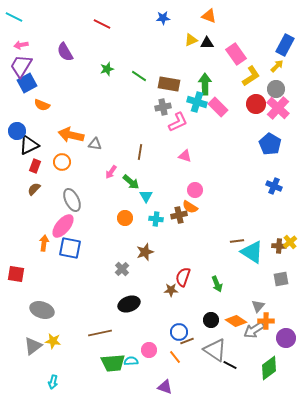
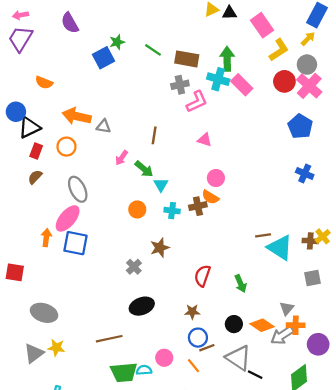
blue square: (27, 83) -> (104, 58), moved
brown star: (171, 290) -> (192, 312), moved

